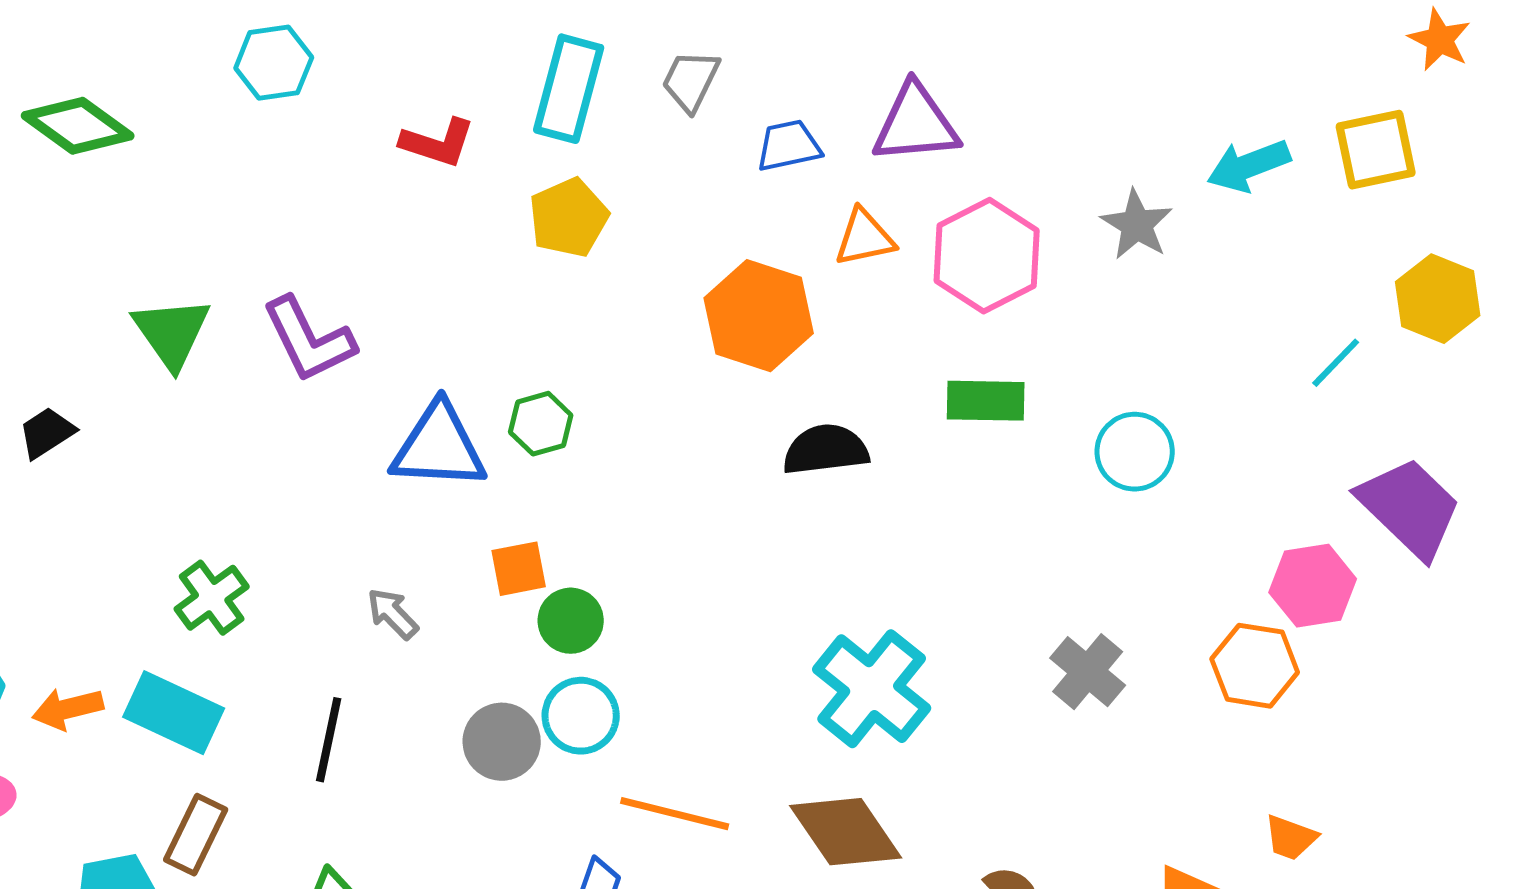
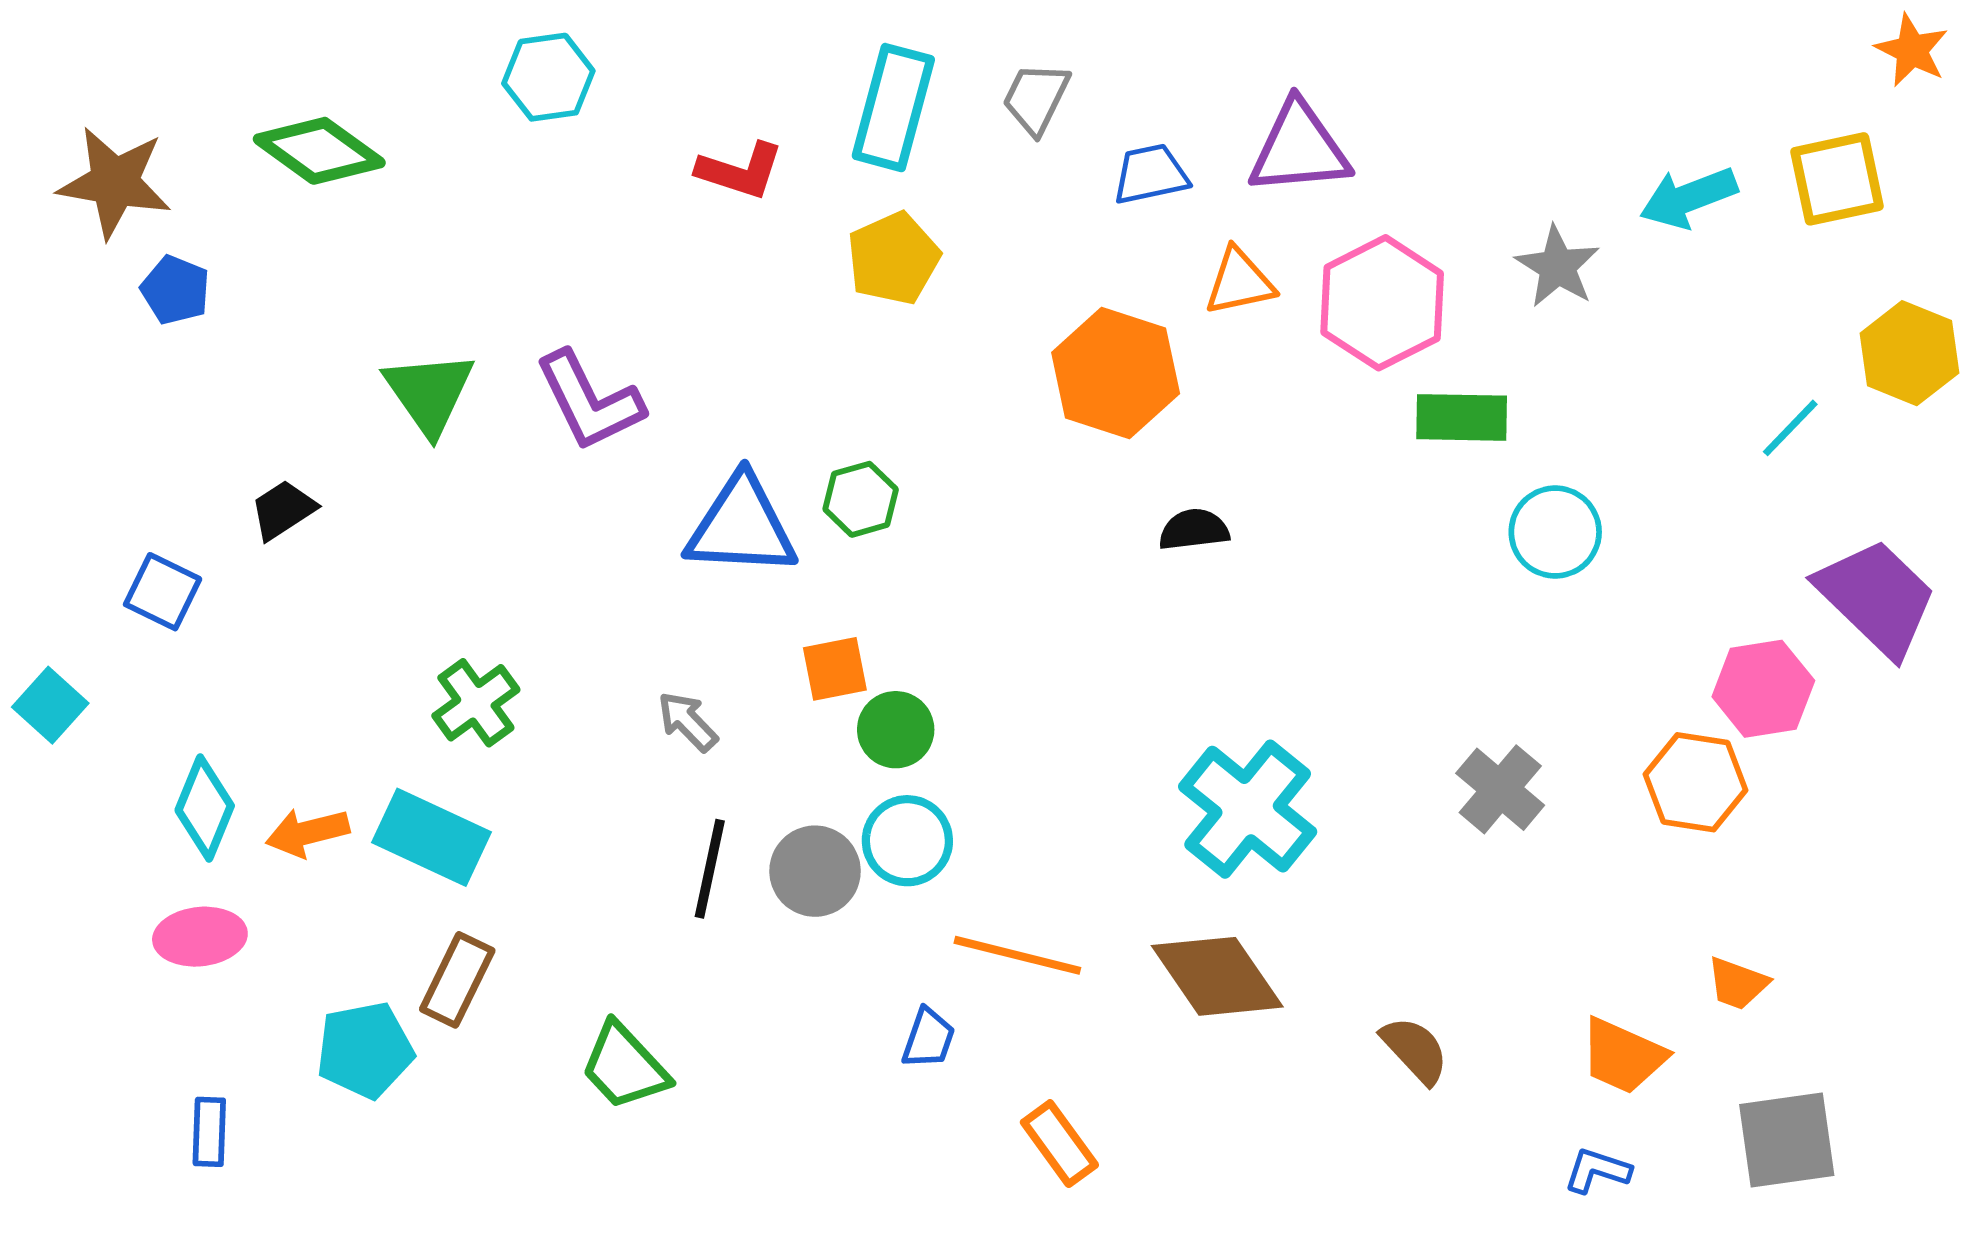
green rectangle: (986, 401) -> (1462, 417), moved
black semicircle: (826, 450) -> (1194, 530), size x0.7
black line: (329, 740) -> (710, 869), moved

